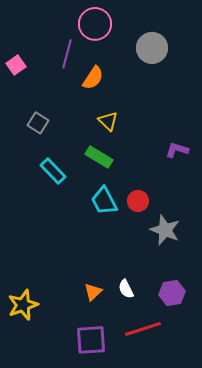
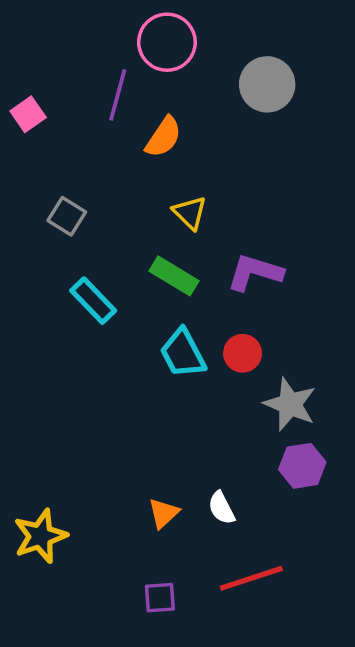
purple L-shape: (177, 150) -> (255, 272), moved, size x1.4
purple hexagon: (172, 293) -> (302, 466), moved
purple square: (91, 340) -> (160, 598), size x0.6

